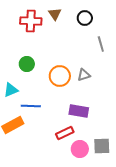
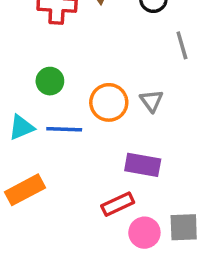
gray triangle: (84, 75) -> (152, 101), turned -48
blue line: (31, 106) -> (64, 129), moved

